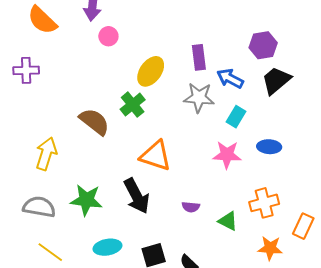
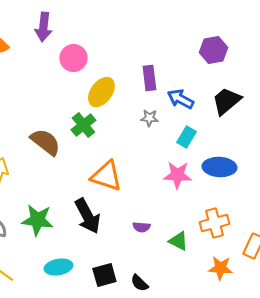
pink circle: (108, 36) -> (73, 58), moved, size x1.4
purple hexagon: (263, 45) -> (213, 50), moved
gray star: (199, 97) -> (149, 118), size x0.6
blue ellipse: (269, 147) -> (219, 167), size x1.4

